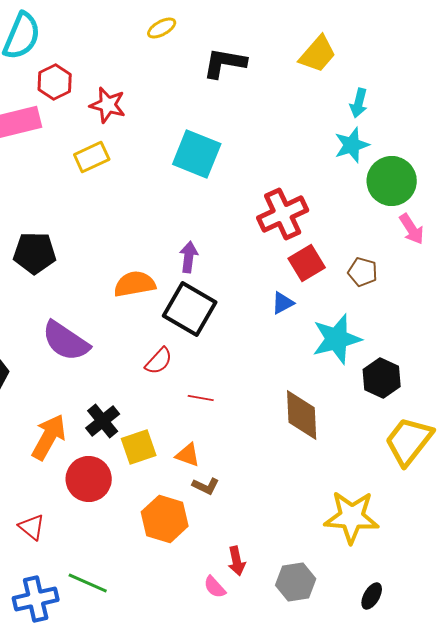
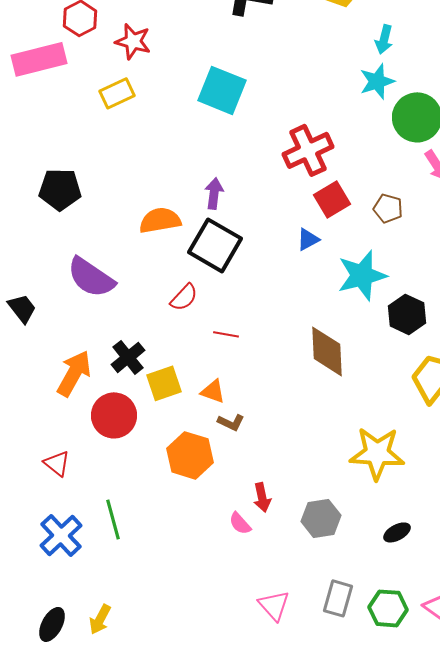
green line: (88, 583) -> (113, 519), turned 51
black ellipse: (372, 596) -> (397, 532), turned 32
blue cross: (36, 599) -> (61, 535), turned -30

